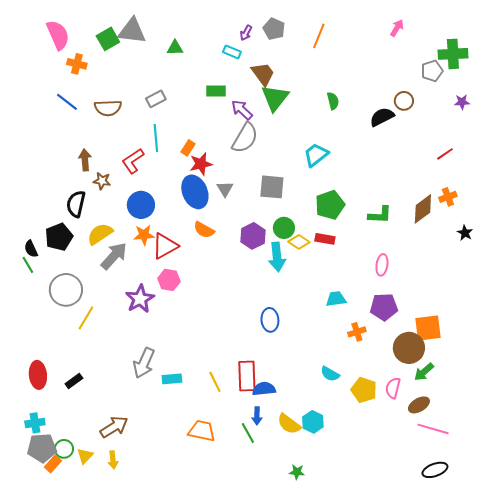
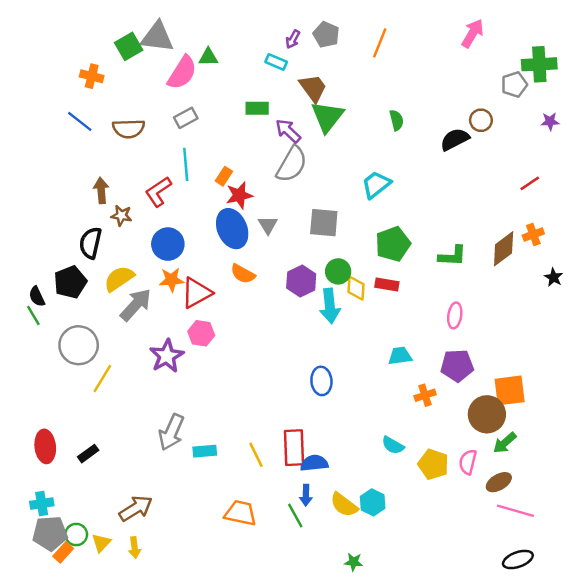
pink arrow: (397, 28) -> (473, 33), size x1.4
pink semicircle: (58, 35) -> (182, 73), moved, turned 56
yellow diamond: (299, 242) -> (356, 288), turned 60

